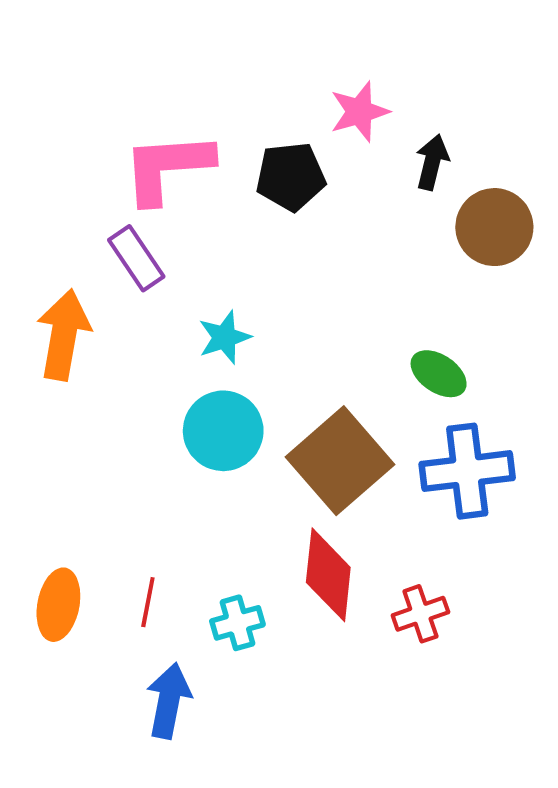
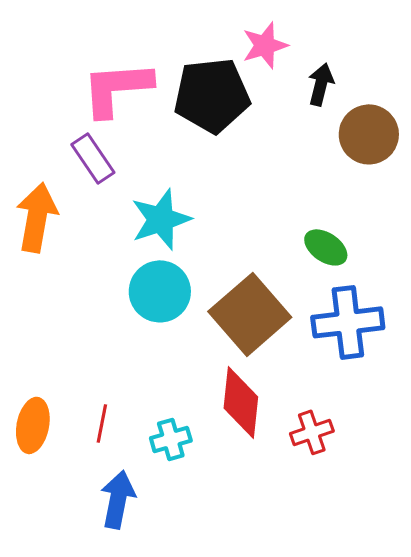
black pentagon: (291, 176) -> (212, 95), size x1.4
cyan star: (224, 337) -> (161, 219), size x1.5

